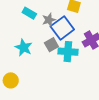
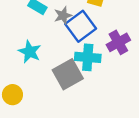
gray square: (51, 45) -> (68, 74), moved, size x1.6

